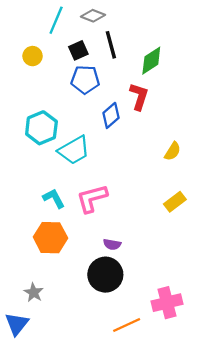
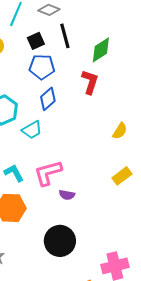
blue diamond: (111, 115) -> (48, 99), moved
cyan trapezoid: (74, 150) -> (32, 130), size x0.7
purple semicircle: (112, 244) -> (67, 195), moved

